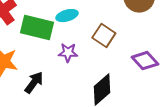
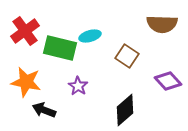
purple star: (68, 53) -> (78, 86), moved, turned 30
black arrow: (34, 83) -> (44, 110), moved, turned -105

